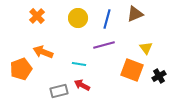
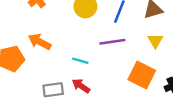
yellow triangle: (146, 48) -> (155, 41), moved

